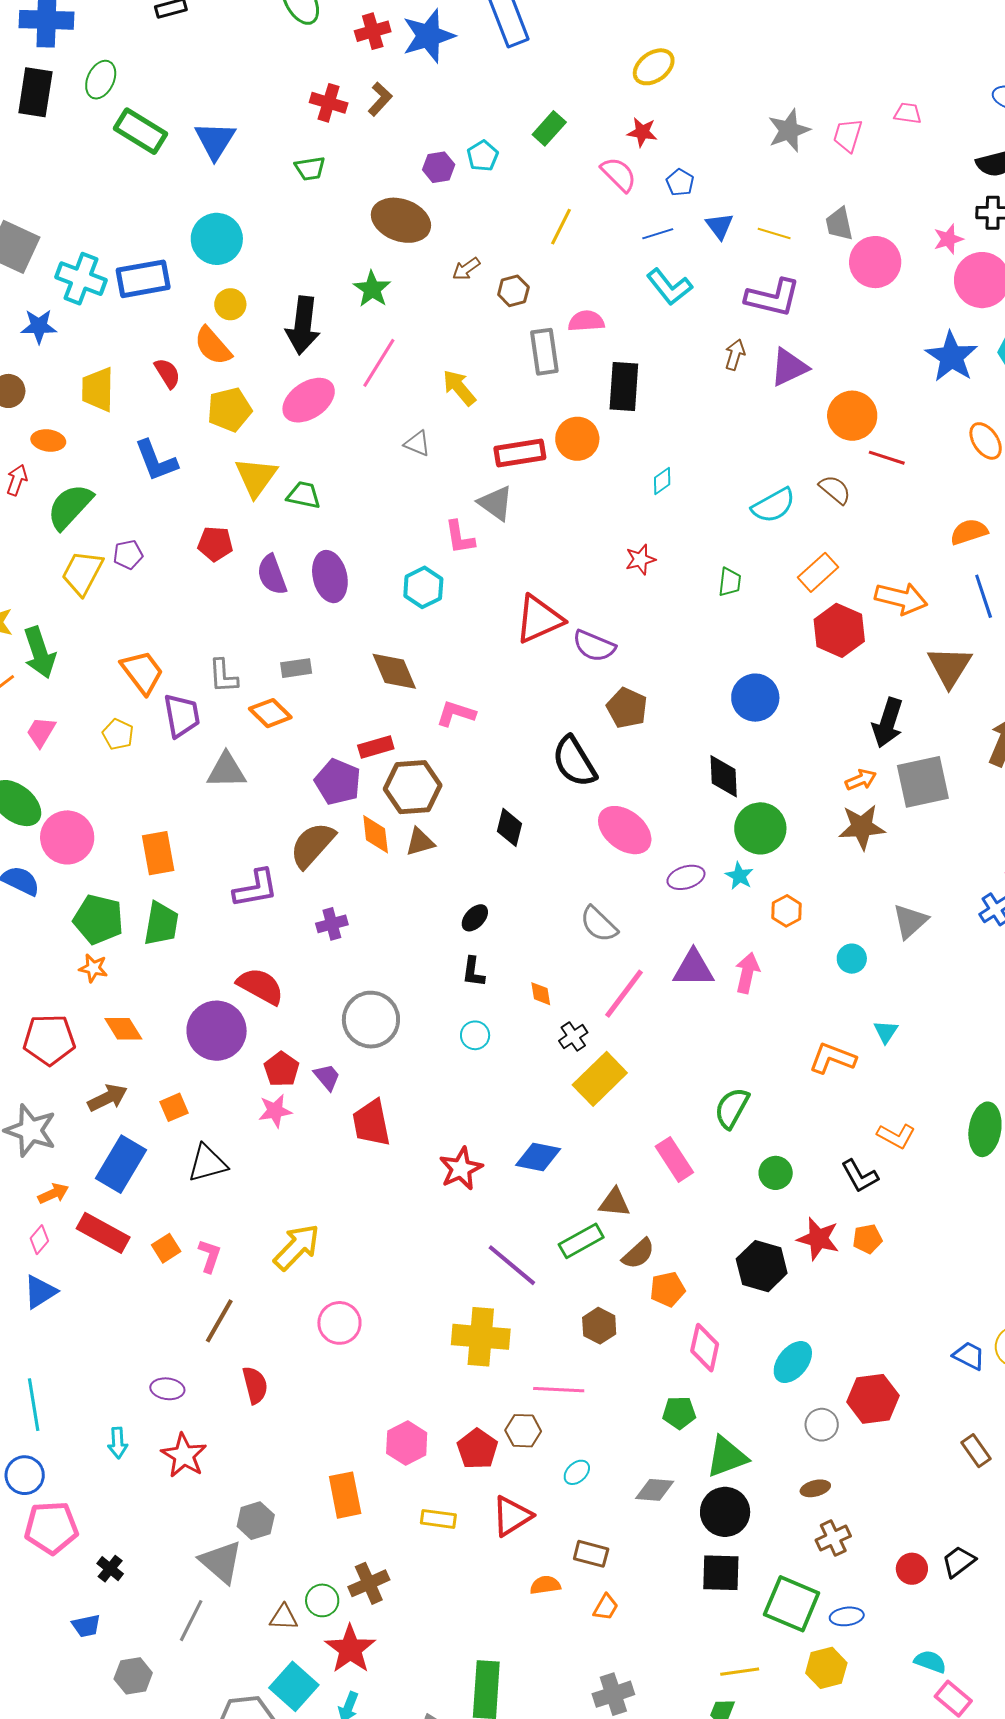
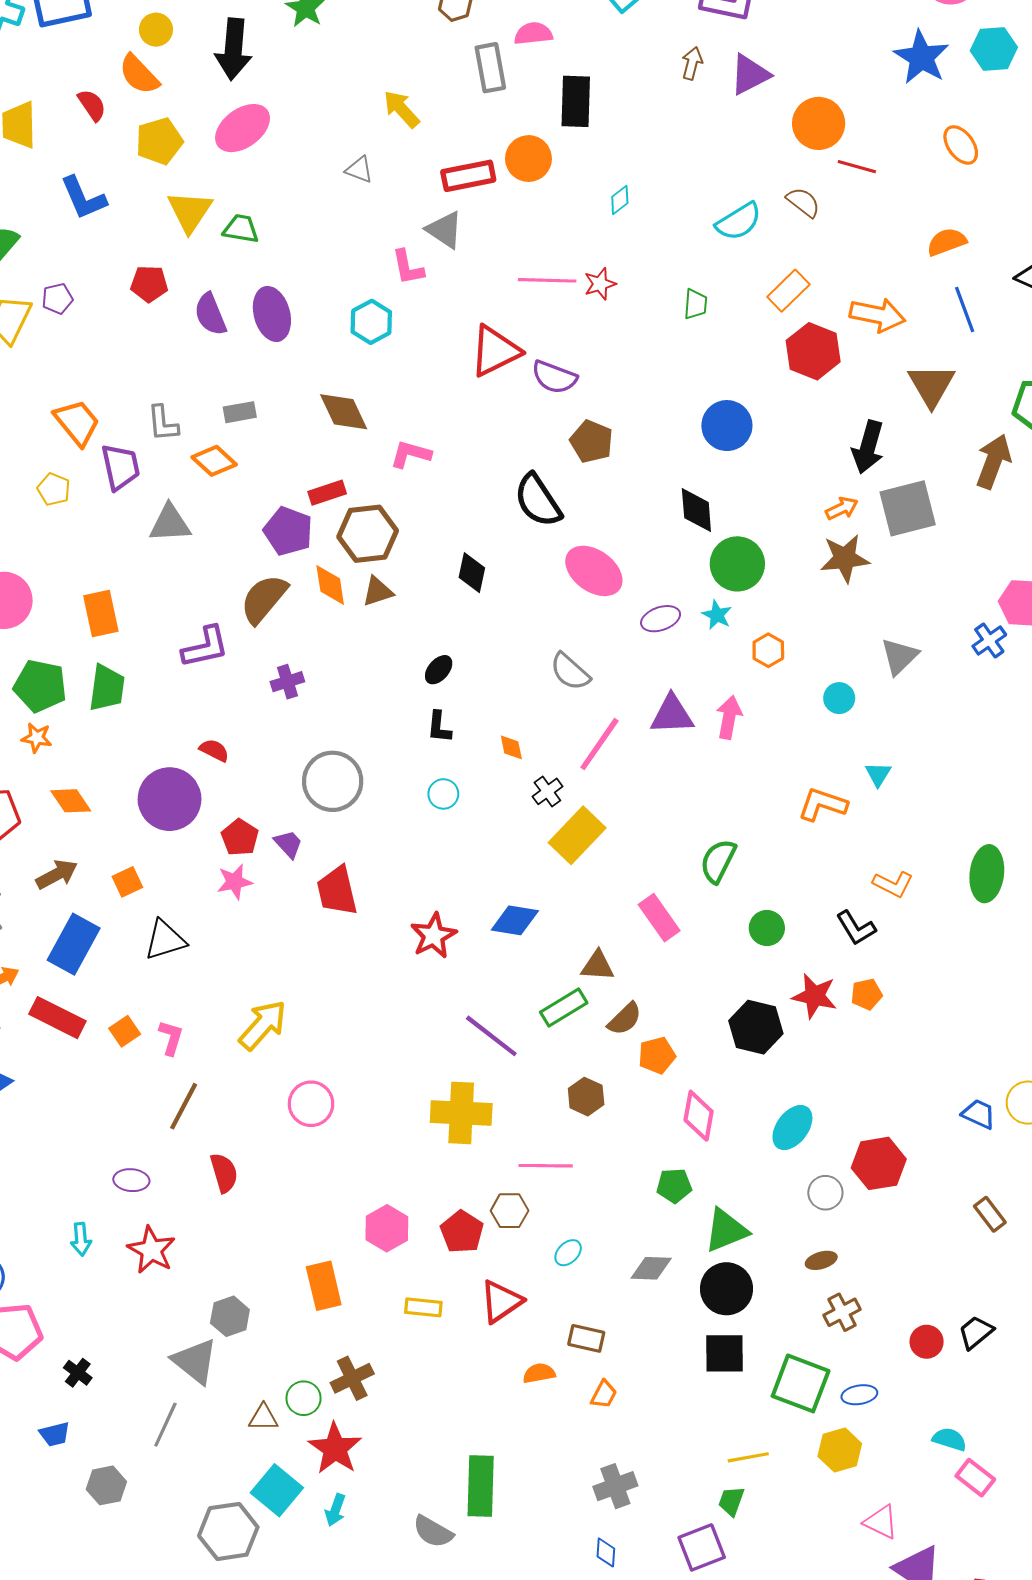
pink line: (379, 363) -> (547, 280), moved, turned 62
red semicircle: (260, 986) -> (214, 750), size x0.6

